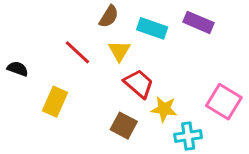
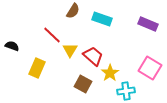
purple rectangle: (198, 22) -> (148, 24), moved
yellow triangle: (119, 51) -> (70, 50), moved
yellow star: (164, 109) -> (110, 73), turned 30

